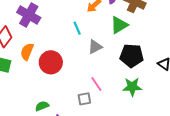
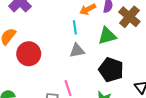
cyan line: (77, 28) -> (75, 27), moved

